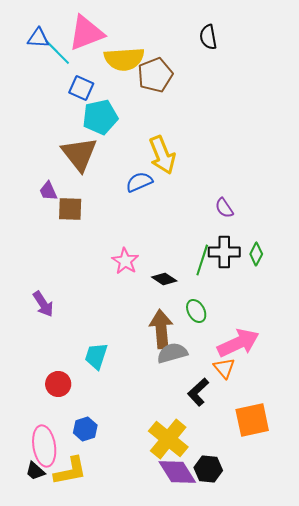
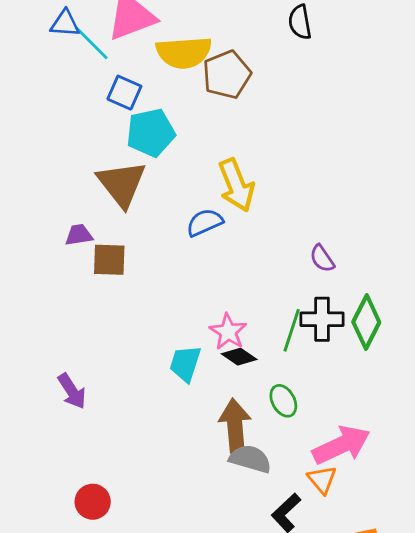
purple trapezoid: (48, 191) -> (79, 235), turned 105
green diamond: (256, 254) -> (366, 322), size x1.6
pink star: (125, 261) -> (228, 332), moved
gray semicircle: (172, 353) -> (250, 459), turned 32
cyan trapezoid: (96, 356) -> (185, 363), moved

